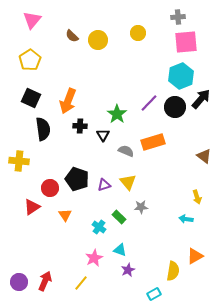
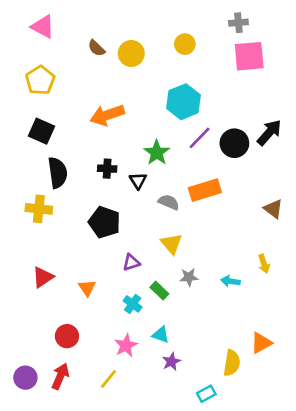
pink triangle: (32, 20) -> (43, 27), turned -42
cyan hexagon: (181, 76) -> (183, 102), moved
orange arrow: (68, 101) -> (107, 115), moved, turned 50
yellow cross: (19, 161) -> (39, 209), moved
black pentagon: (77, 179) -> (104, 222), moved
purple triangle: (104, 185) -> (131, 262), moved
red circle: (50, 188) -> (67, 336), moved
cyan arrow: (186, 219) -> (230, 281), moved

